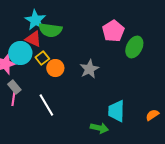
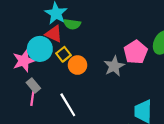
green semicircle: (50, 30) -> (72, 24), size x0.7
pink pentagon: (113, 31) -> (136, 52), moved

